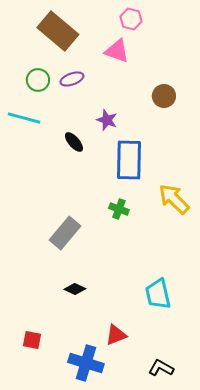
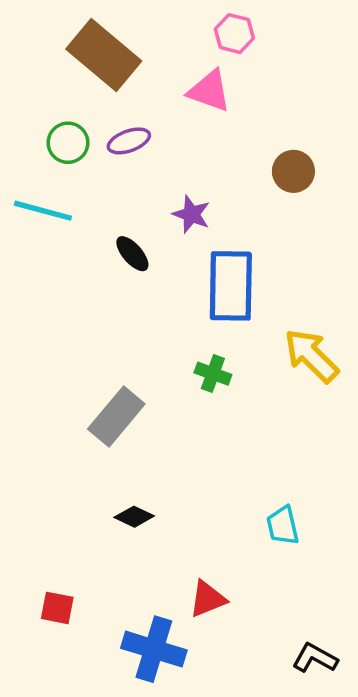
cyan trapezoid: (158, 294) -> (283, 526), size x0.7
black L-shape: (161, 368) -> (315, 658), moved

